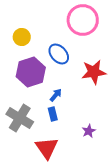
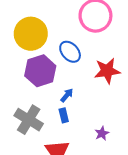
yellow circle: (22, 37) -> (31, 34), size x1.8

